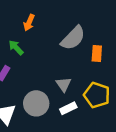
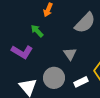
gray triangle: (64, 84) -> (70, 54), moved

